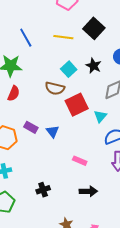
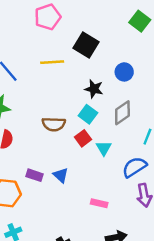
cyan square: (69, 69) -> (88, 114), moved
red square: (77, 105) -> (83, 138), size x0.6
cyan triangle: (100, 116) -> (104, 148), moved

